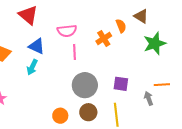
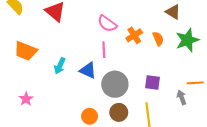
orange semicircle: (121, 26) -> (158, 39), moved
pink semicircle: (67, 31) -> (107, 24), moved, turned 42
blue triangle: (37, 46) -> (88, 70), moved

